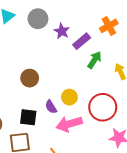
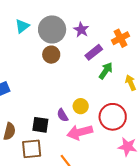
gray circle: (38, 19) -> (52, 29), size x1.4
purple star: (62, 31) -> (81, 30), moved
brown circle: (30, 78) -> (51, 55), moved

